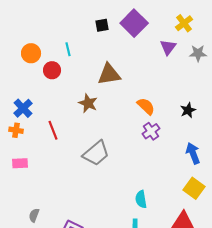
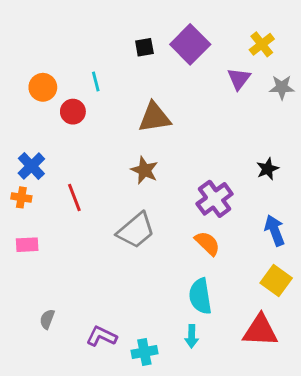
brown star: (88, 103) -> (144, 170), moved
orange semicircle: (146, 106) -> (207, 243), moved
purple cross: (151, 131) -> (215, 199), size x1.4
cyan semicircle: (141, 199) -> (200, 296), size x1.4

